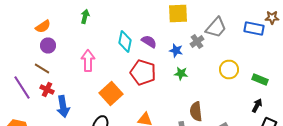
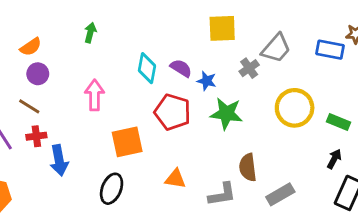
blue star: (176, 50) -> (207, 81), moved
yellow circle: (229, 70) -> (295, 108), size x1.4
green star: (181, 74) -> (226, 113), size x1.6
red cross: (47, 90) -> (36, 136), turned -32
orange square: (111, 94) -> (127, 142), turned 30

